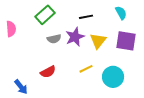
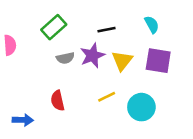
red semicircle: (48, 72) -> (58, 101), turned 105
blue arrow: (21, 87) -> (23, 120), turned -49

